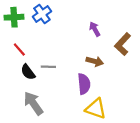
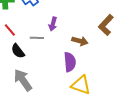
purple arrow: (95, 29) -> (53, 24), moved, turned -136
gray line: (48, 67) -> (37, 38), moved

